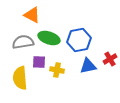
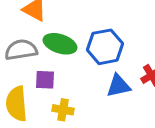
yellow cross: (57, 70) -> (63, 110), moved

